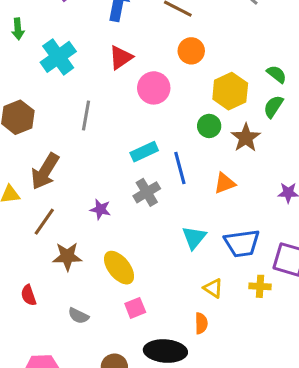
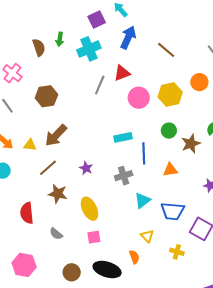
orange circle: (191, 51) -> (199, 82), moved
cyan cross: (58, 57) -> (89, 49), moved
yellow hexagon: (230, 91) -> (170, 95), moved
gray line: (86, 115) -> (100, 85), moved
gray cross: (147, 192) -> (124, 176), moved
yellow cross: (260, 286) -> (177, 252), moved
red semicircle: (28, 295) -> (27, 213), size x1.5
orange semicircle: (201, 323) -> (134, 257), turned -32

